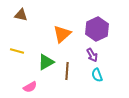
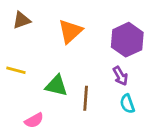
brown triangle: (21, 15) -> (22, 20), turned -32
orange triangle: (62, 34) -> (70, 31), moved
green triangle: (46, 62) -> (56, 86), turned 42

